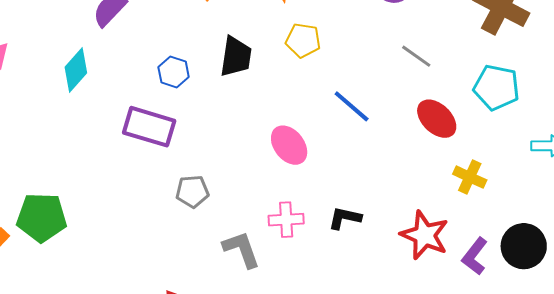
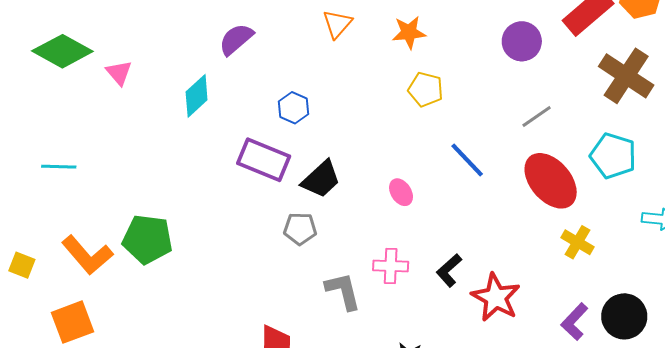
gray line: (416, 56) -> (537, 117), turned -76
black trapezoid: (236, 57) -> (321, 179), moved, turned 33
red ellipse: (437, 119) -> (551, 181), size x1.4
pink ellipse: (289, 145) -> (401, 192), size x0.7
black L-shape: (345, 218) -> (449, 270), turned -60
red star: (425, 235) -> (496, 297), moved

